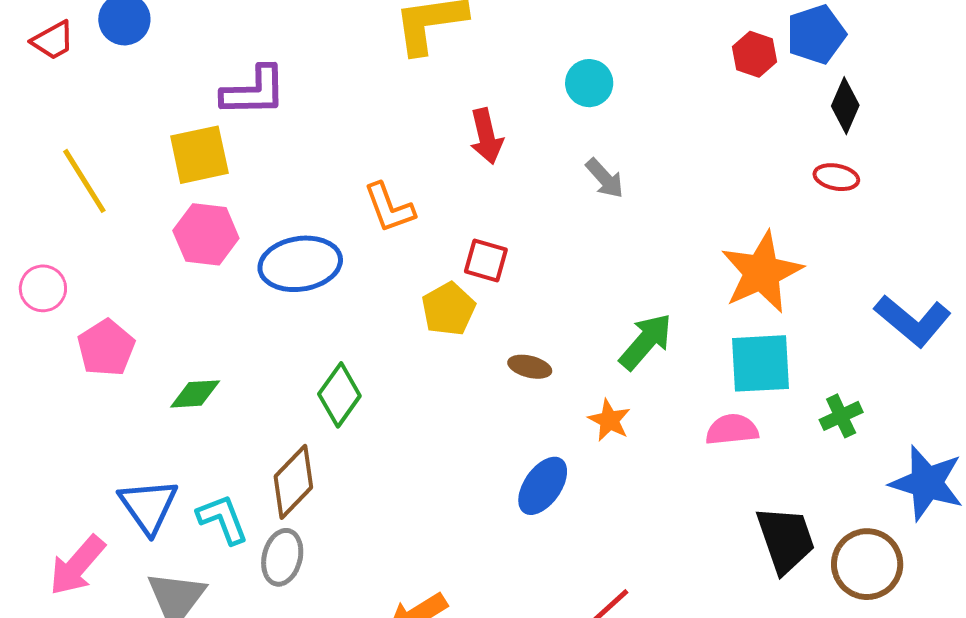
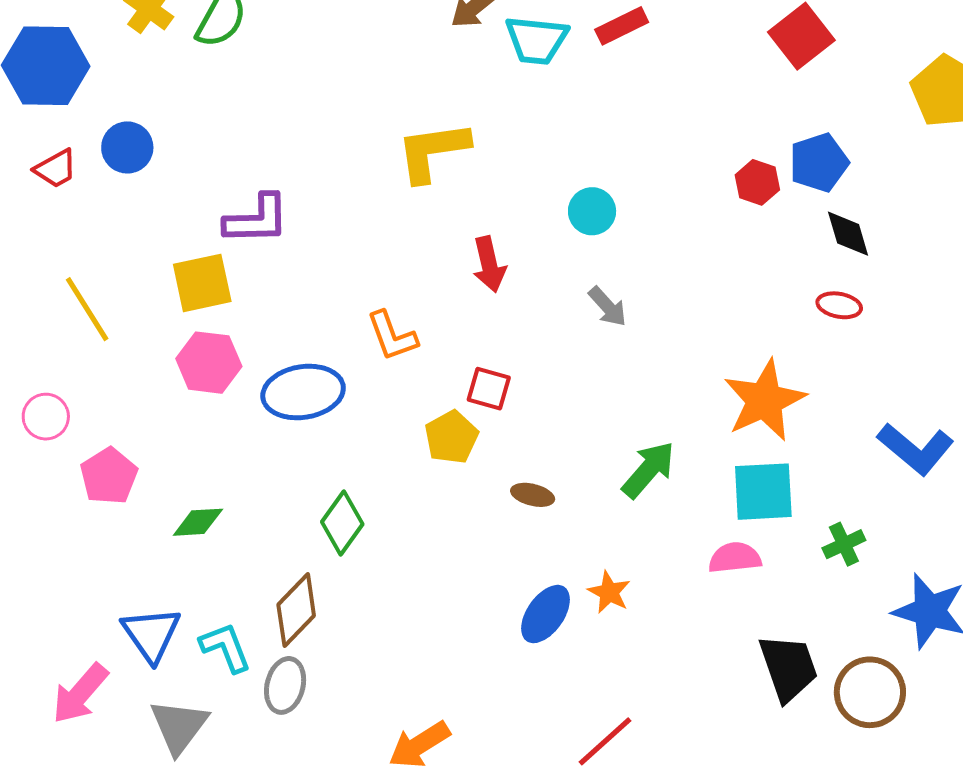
black diamond: (845, 106) -> (848, 234), turned -40
orange star: (609, 420) -> (609, 592), moved

